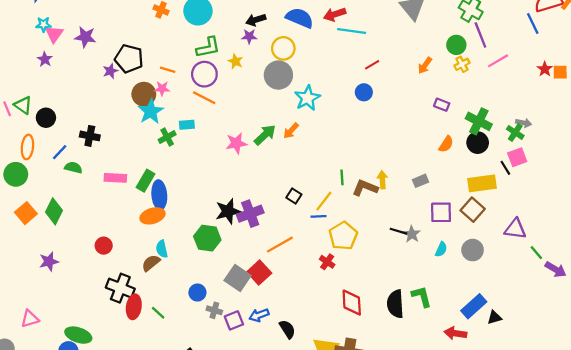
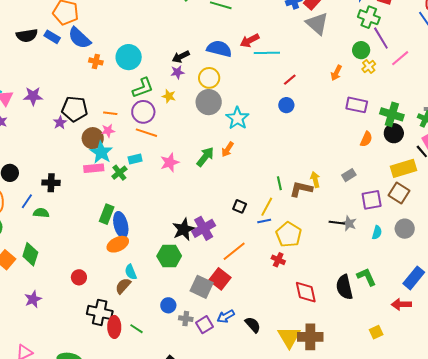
purple rectangle: (442, 105) -> (357, 105), size x1.5
pink star: (236, 143) -> (170, 162), moved
pink rectangle: (115, 178) -> (94, 168), moved

